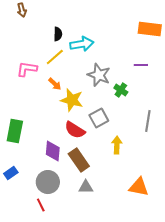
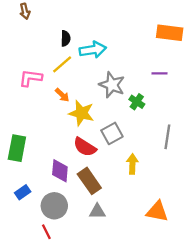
blue rectangle: (11, 173) -> (23, 192), moved

